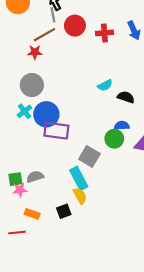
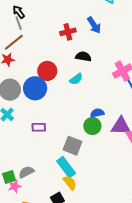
red circle: (75, 26) -> (47, 71), moved
black semicircle: (126, 97) -> (83, 57), moved
blue circle: (46, 114) -> (35, 88), moved
purple rectangle: (56, 131) -> (39, 127), size x0.6

